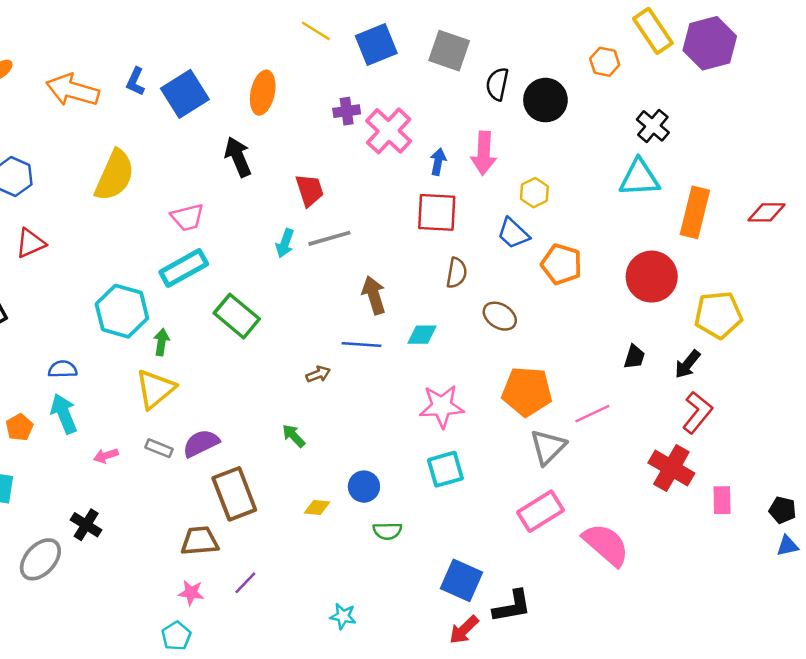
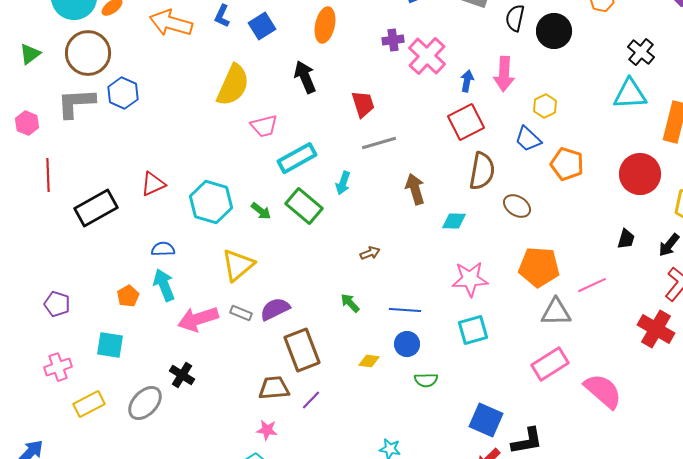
blue square: (185, 94) -> (262, 26), size x0.7
yellow semicircle: (115, 175) -> (233, 85), moved
red square: (437, 212) -> (466, 122), turned -30
red triangle: (31, 243) -> (153, 184), moved
cyan arrow: (285, 243) -> (343, 183), moved
cyan rectangle: (184, 268) -> (297, 158), moved
brown semicircle: (457, 273) -> (482, 171), size x1.5
green arrow: (161, 342) -> (261, 211), moved, turned 120
blue line: (361, 345) -> (405, 310), moved
gray triangle: (548, 447) -> (556, 312), turned 44
pink arrow: (106, 456) -> (198, 319), size x2.0
purple line: (245, 583) -> (311, 400), moved

